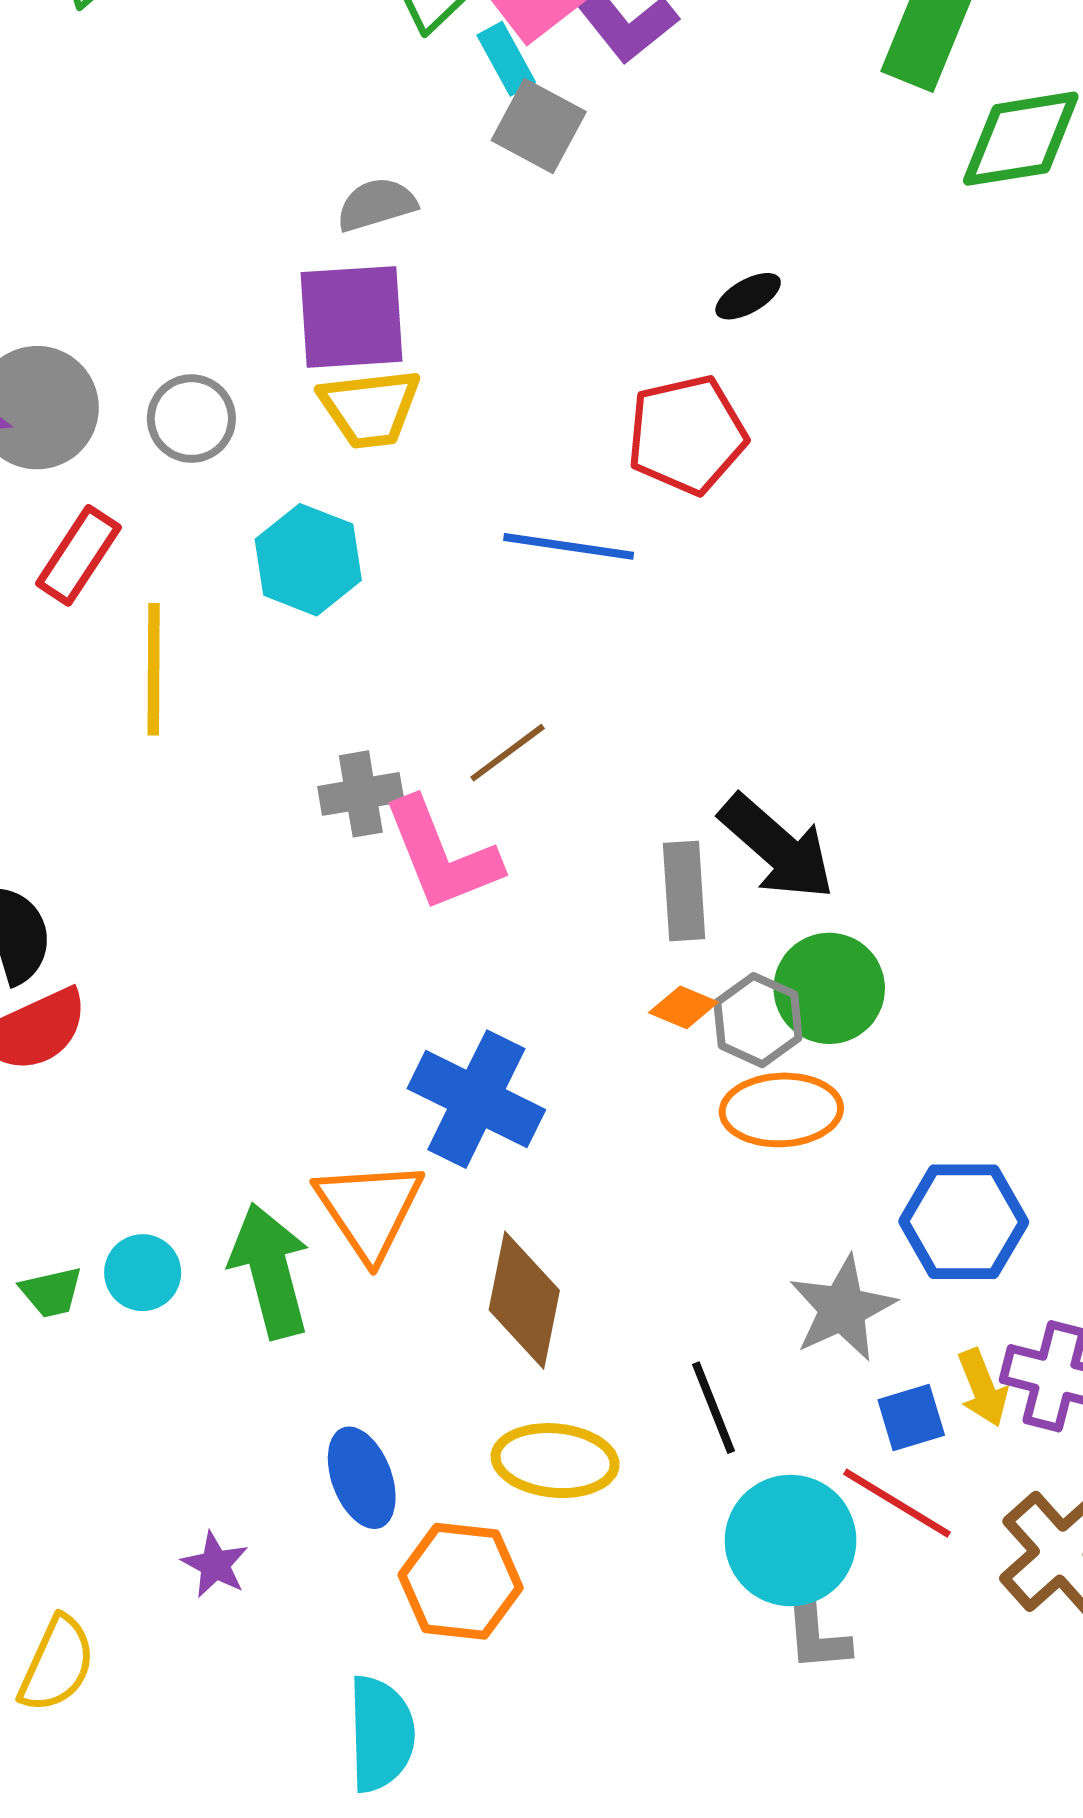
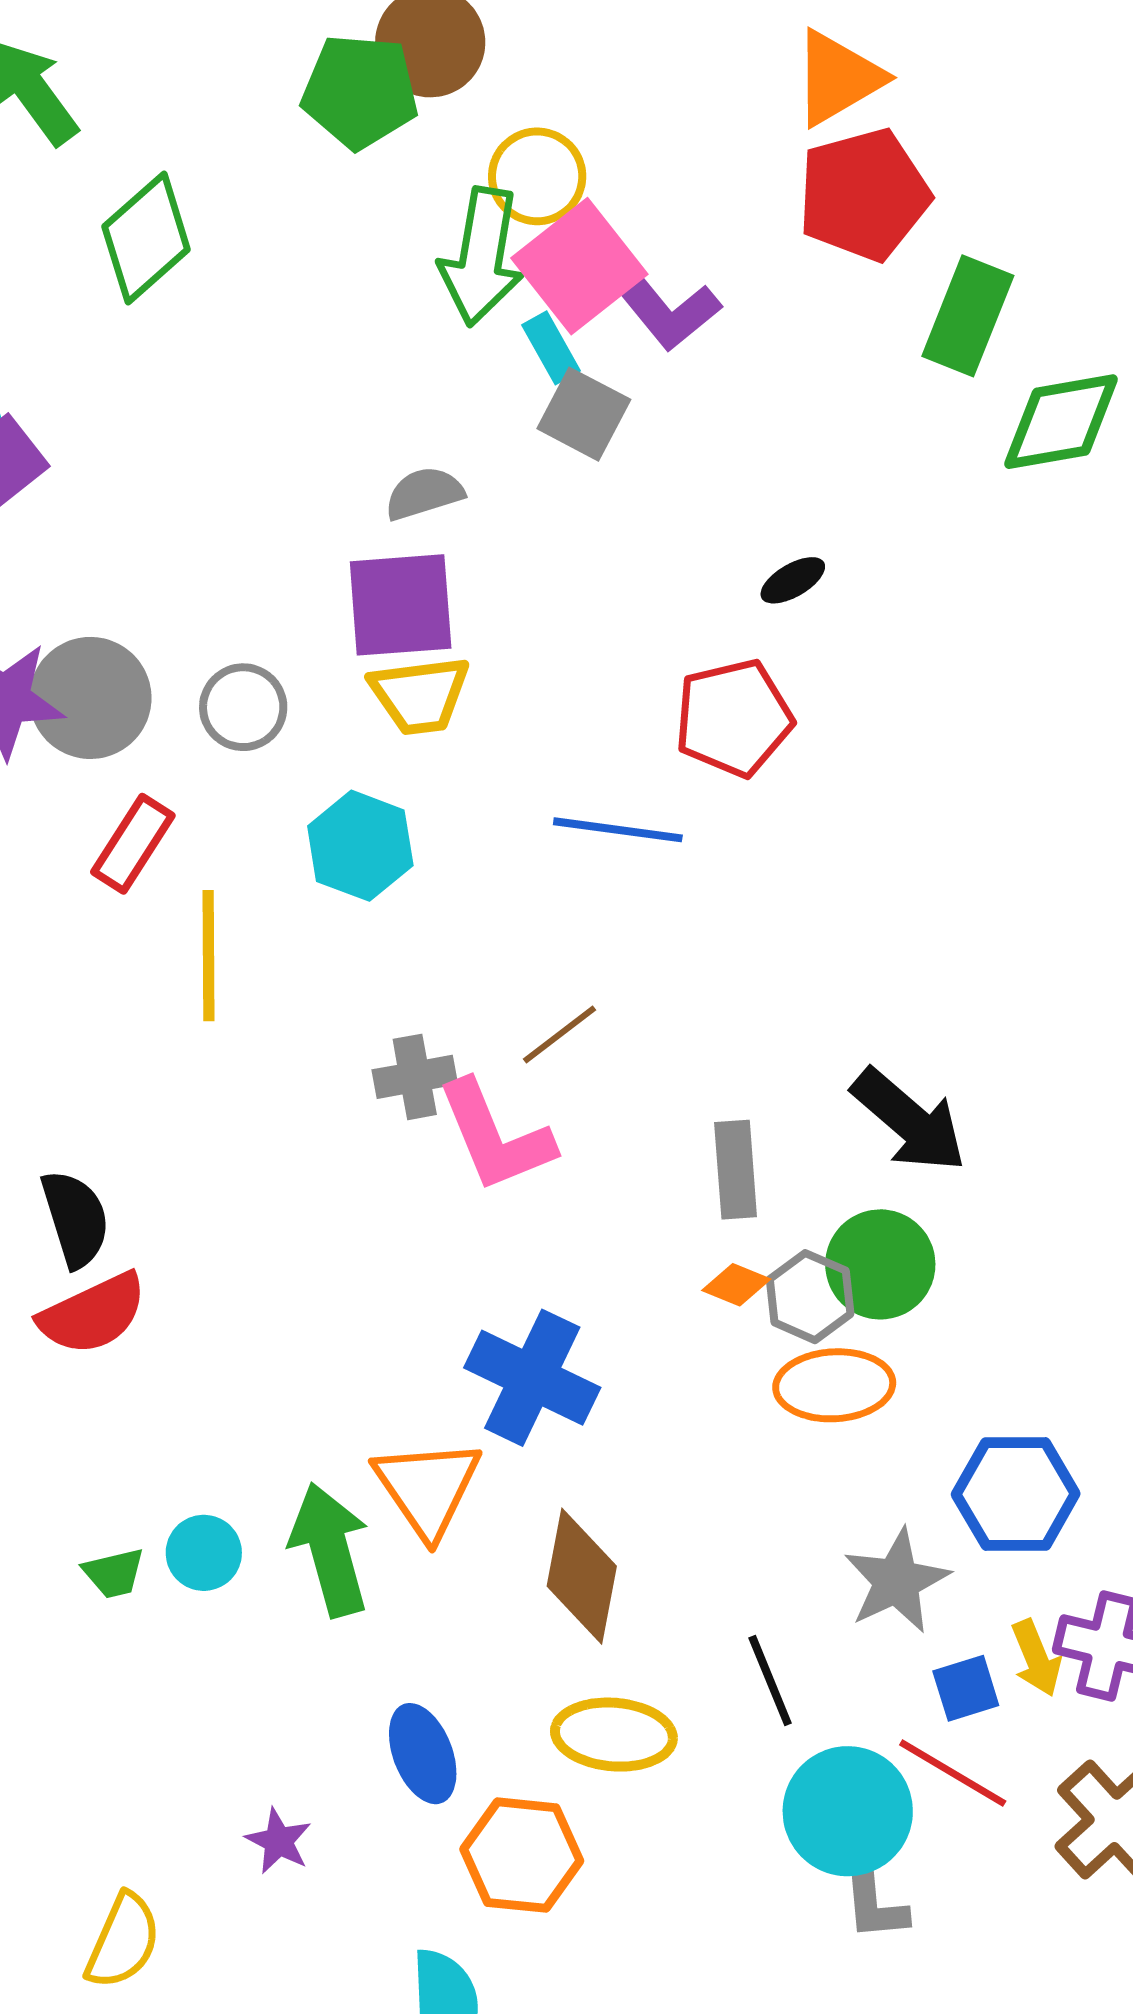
black arrow: (777, 847) -> (909, 1121), moved

